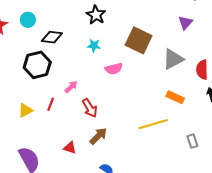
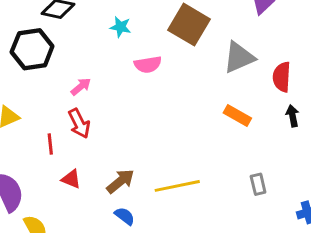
red line: (51, 104) -> (50, 144), moved, turned -32
red arrow: (90, 108) -> (79, 123), moved
yellow line: (153, 124) -> (177, 186), moved
brown arrow: (98, 136) -> (120, 181), moved

